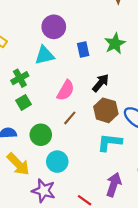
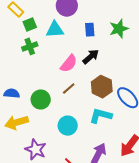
black arrow: (101, 83) -> (91, 57), moved
green square: (23, 102) -> (30, 24), moved
cyan circle: (57, 162) -> (68, 126), moved
yellow arrow: (18, 164) -> (17, 122), turned 110

